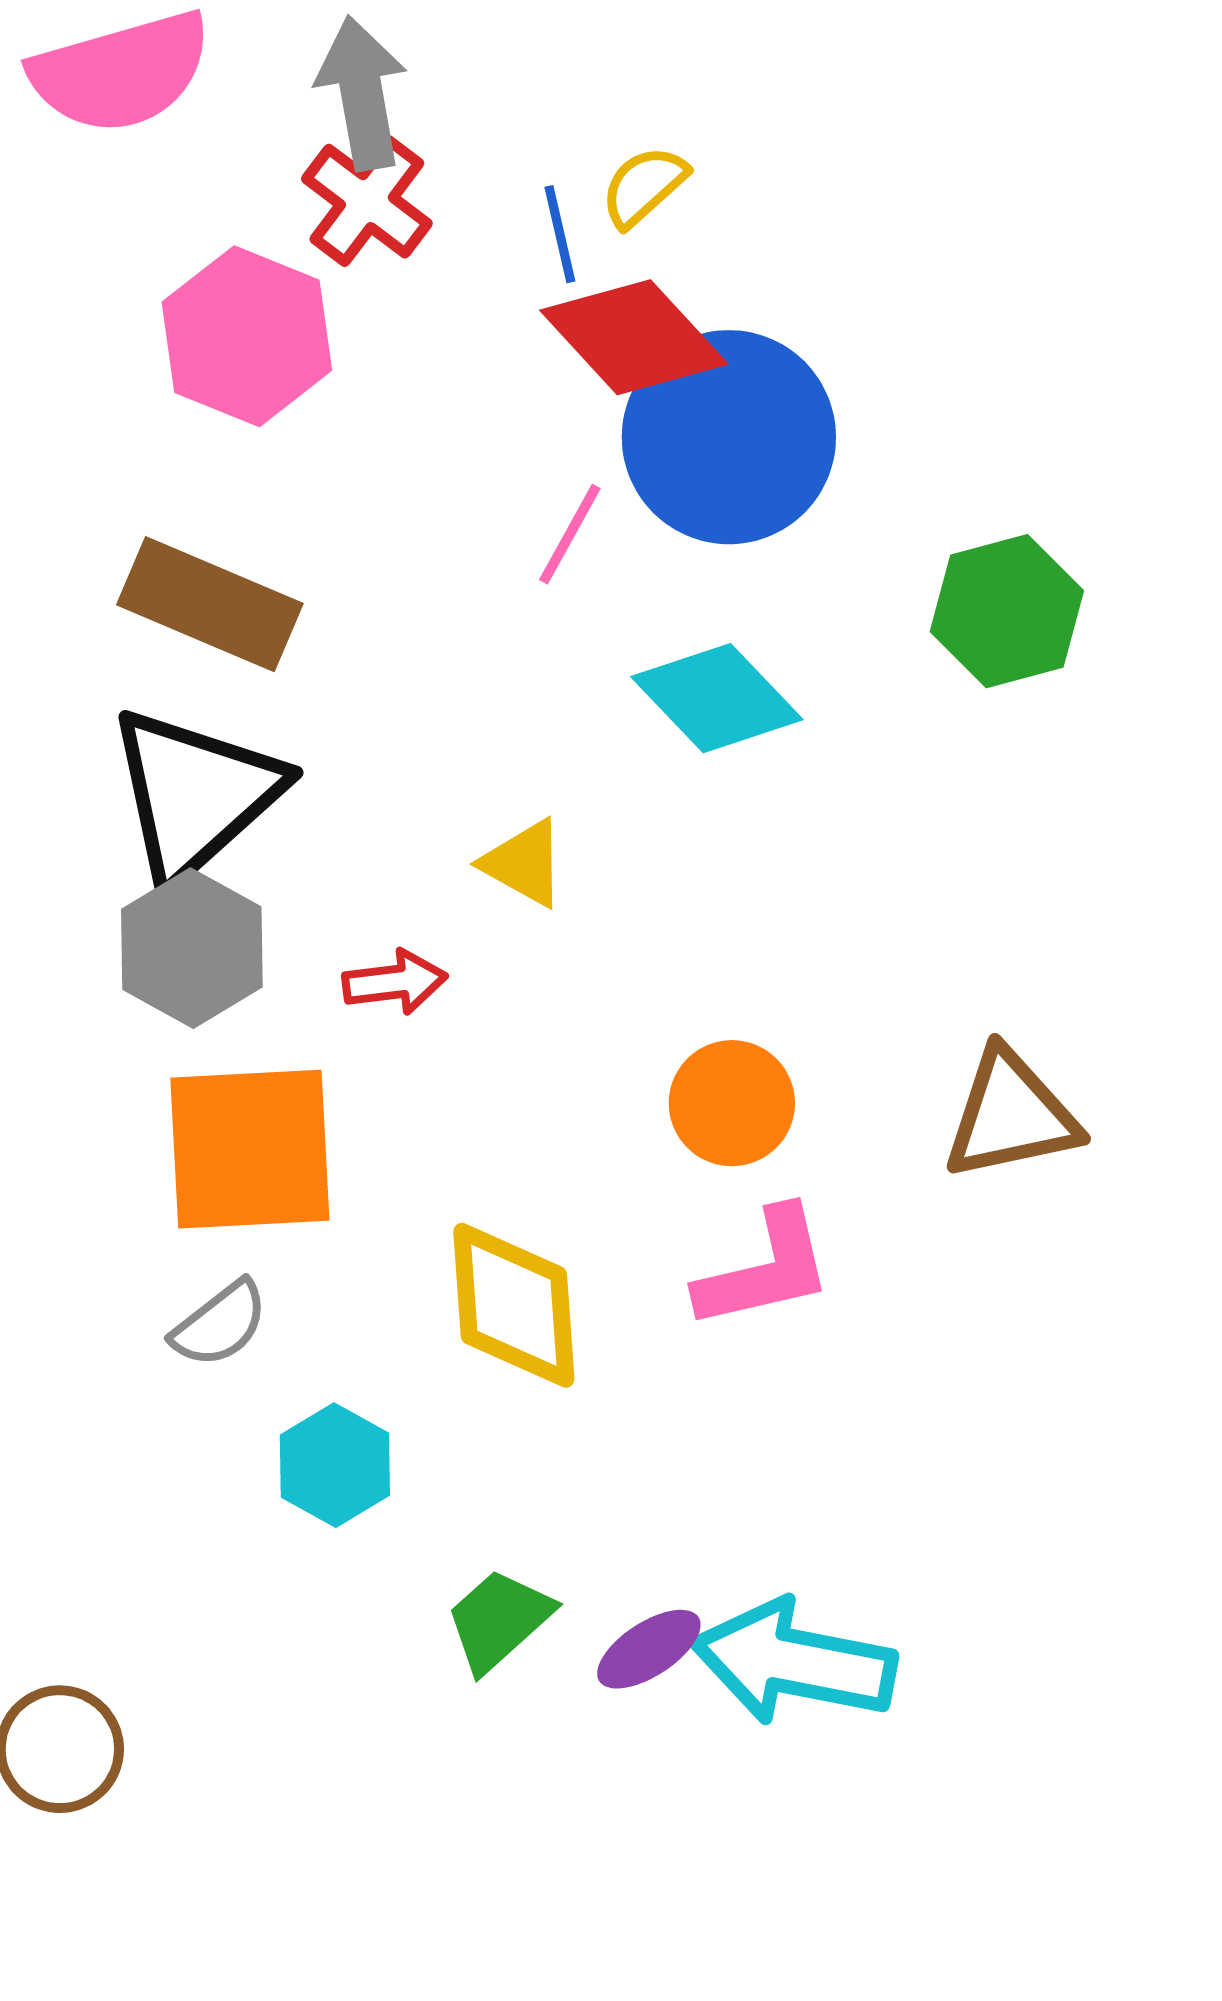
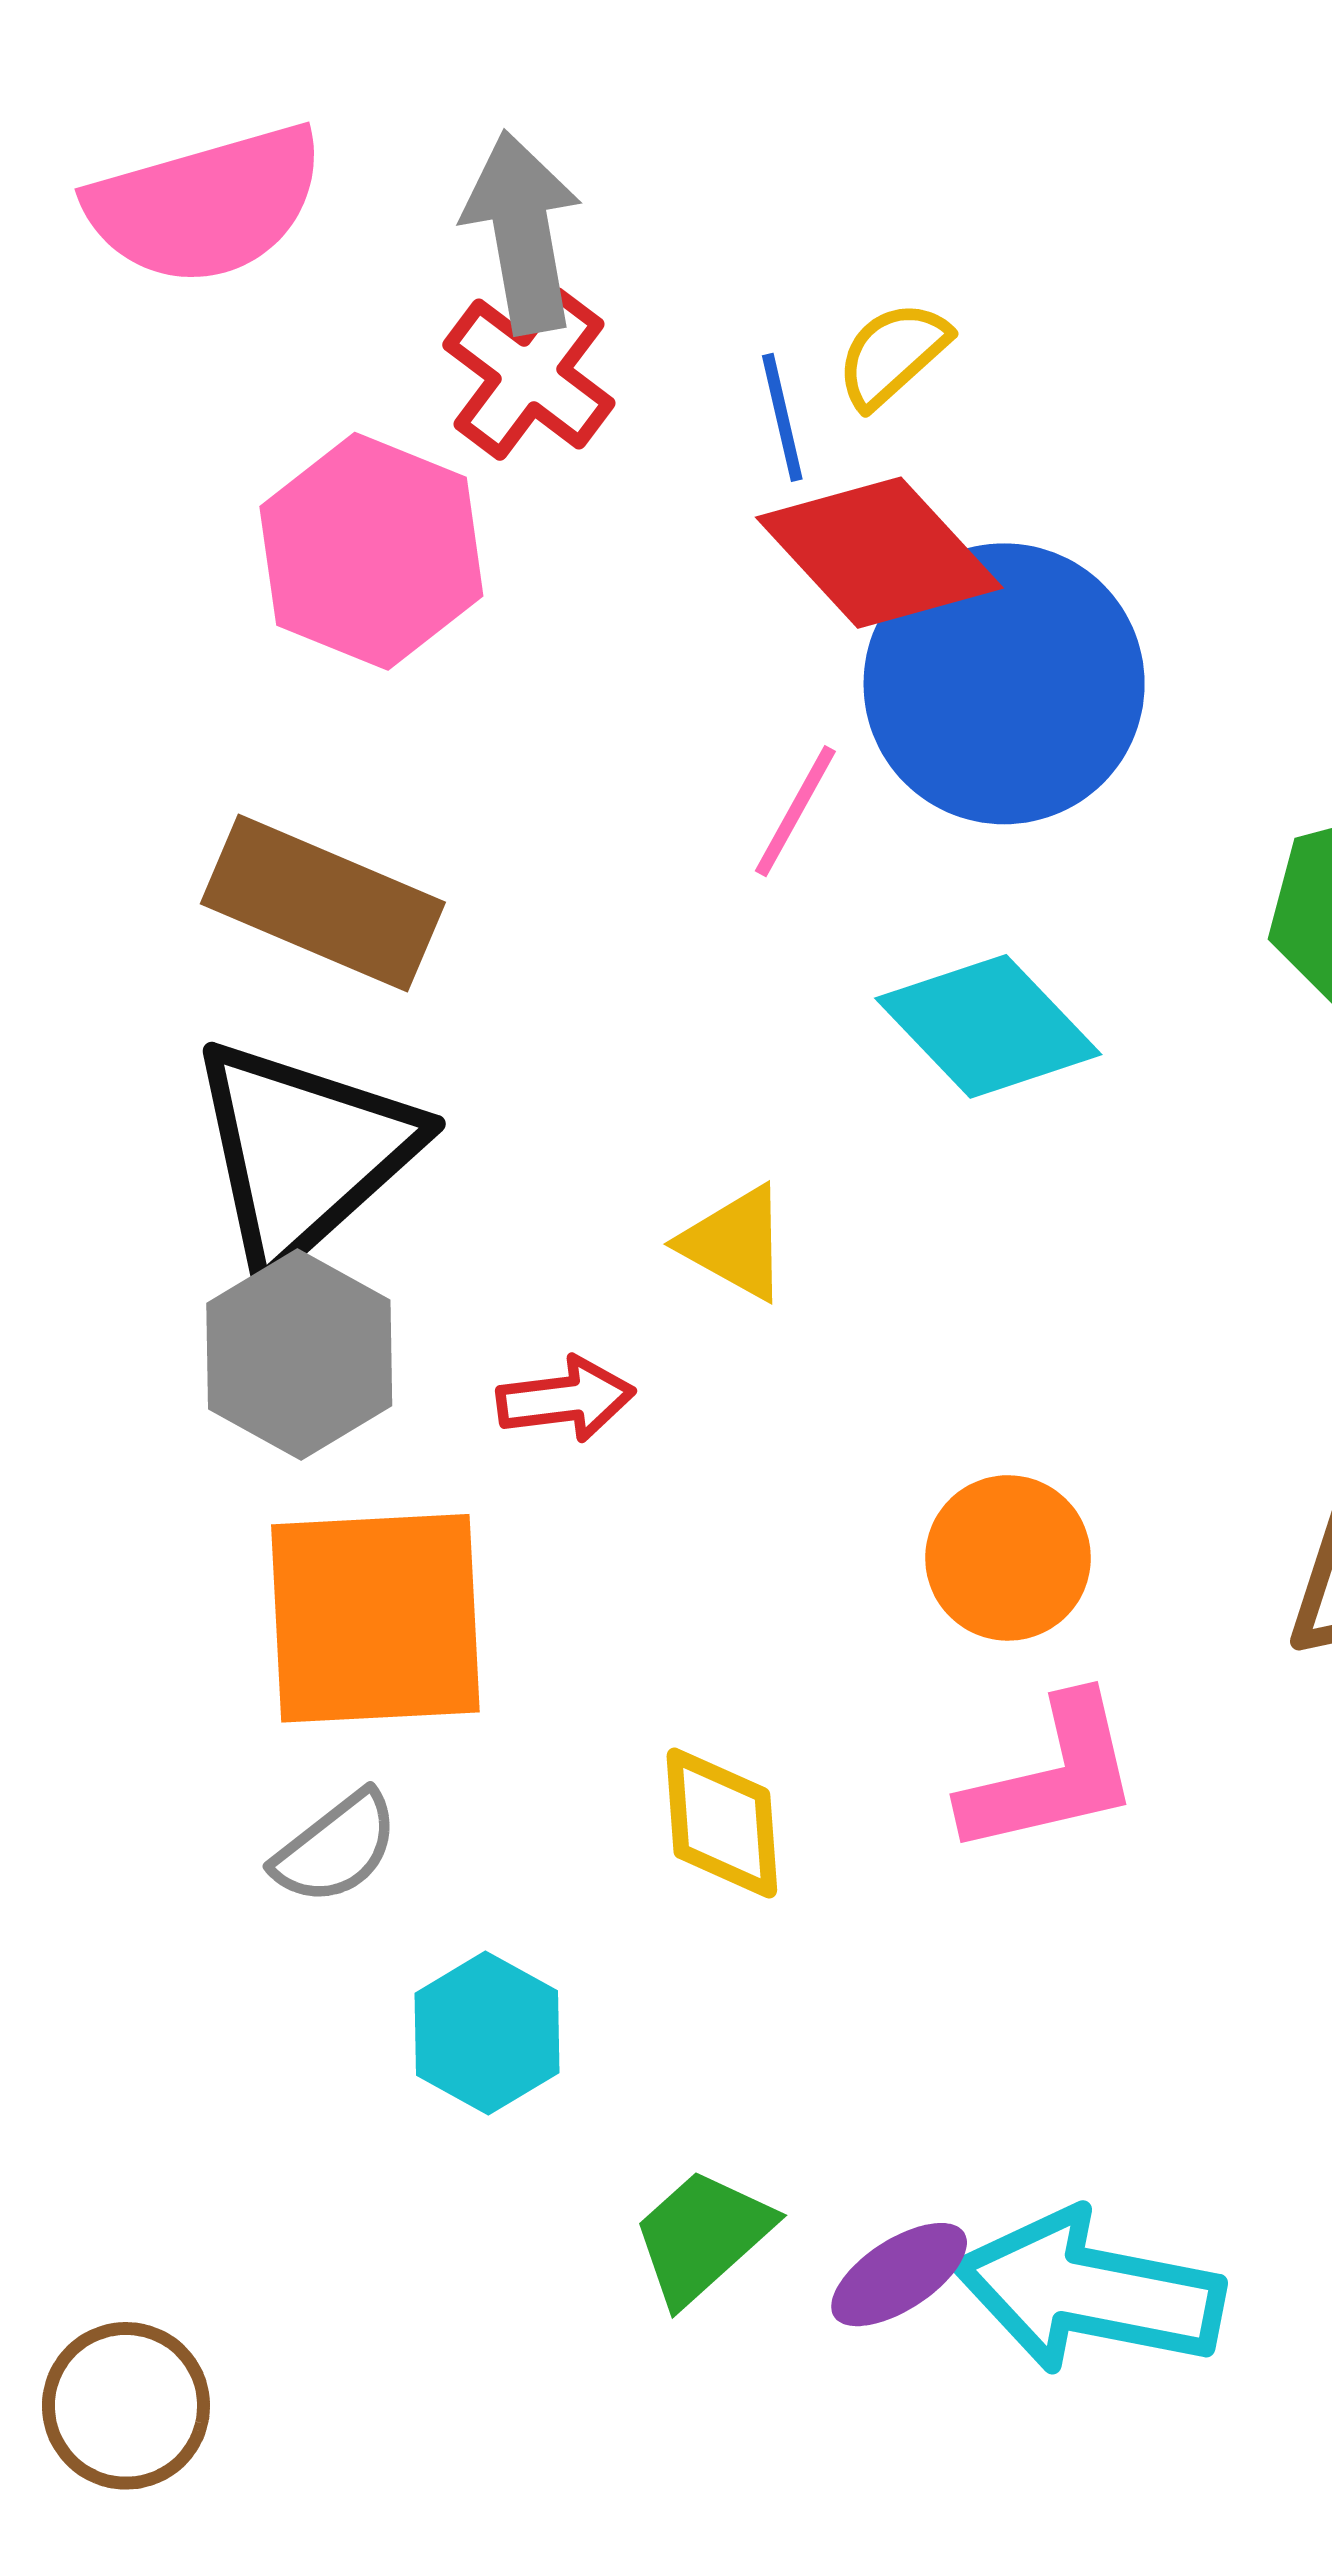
yellow diamond: (514, 1305) -> (722, 1823), size x0.7

